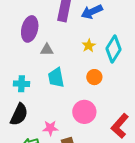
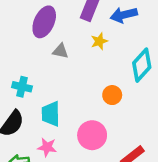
yellow star: (89, 46) -> (99, 41), moved
cyan trapezoid: (56, 78) -> (51, 114), moved

